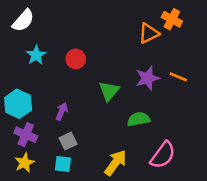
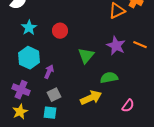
purple star: (147, 78) -> (116, 46), turned -30
cyan hexagon: (18, 104) -> (29, 58), moved
pink semicircle: (163, 155) -> (128, 106), size x0.6
yellow arrow: (115, 163) -> (91, 98), moved, turned 30

